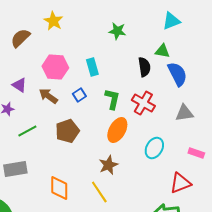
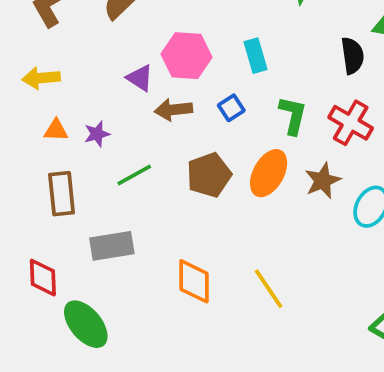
purple triangle: (19, 85) -> (140, 78), moved
brown arrow: (48, 96) -> (173, 110), turned -42
orange ellipse: (117, 130) -> (269, 173), moved
brown star: (108, 165) -> (323, 181), moved

